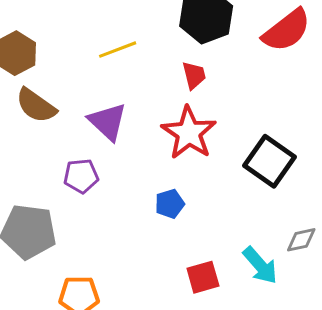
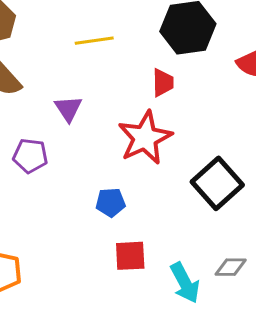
purple triangle: (108, 122) -> (68, 109), size x0.7
red square: (203, 277) -> (130, 256), moved

